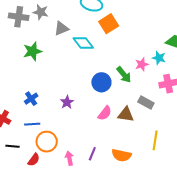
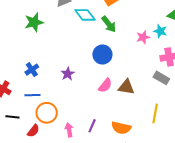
green arrow: (124, 75) -> (109, 24), moved
gray rectangle: (146, 102) -> (161, 78), moved

